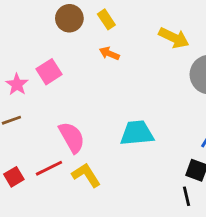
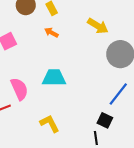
cyan trapezoid: (137, 133) -> (54, 78), moved
yellow L-shape: (86, 175) -> (50, 124), moved

